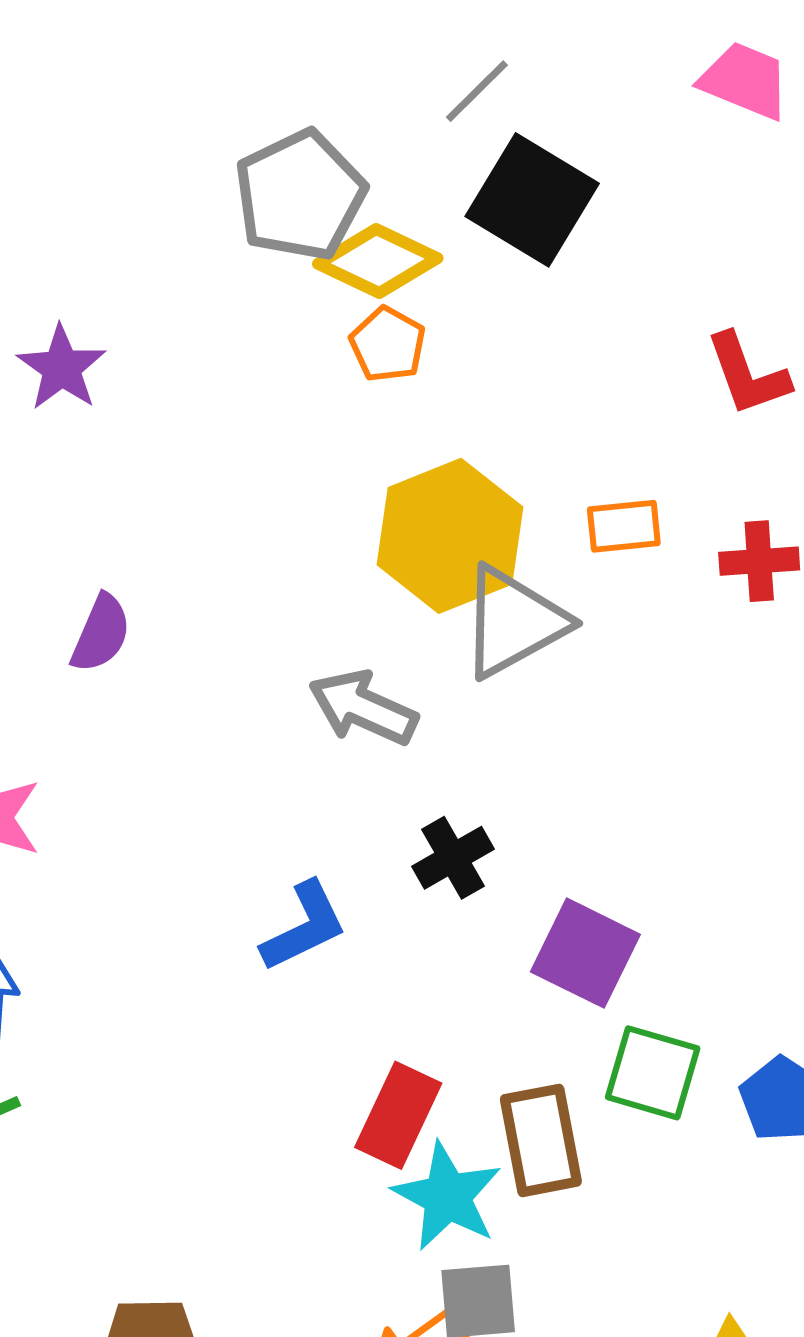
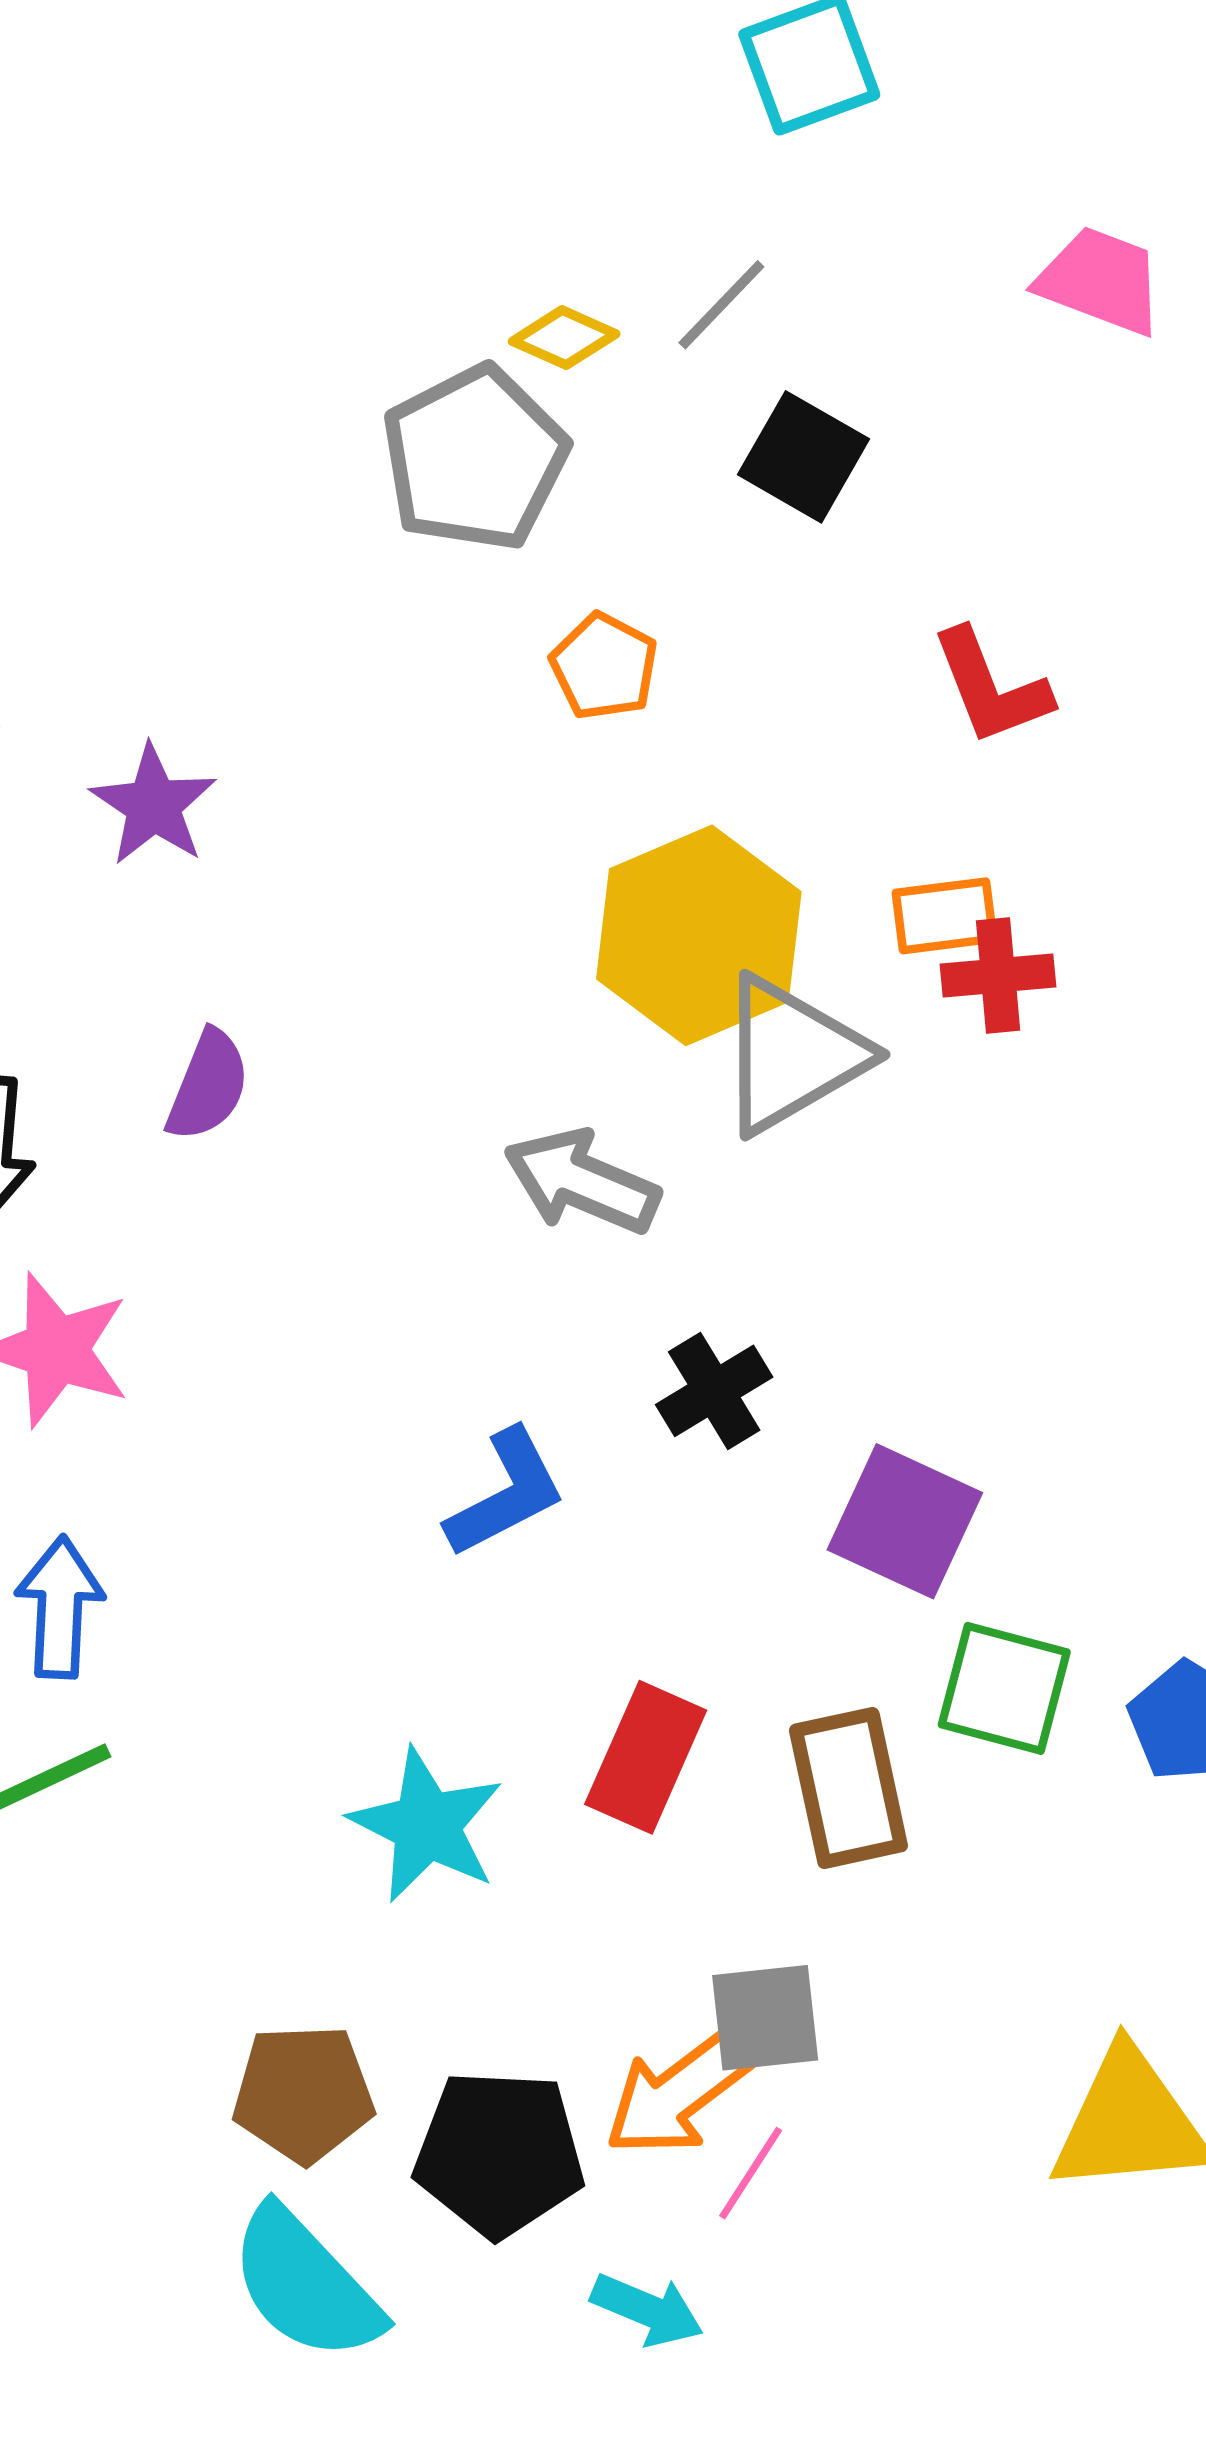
black square: (532, 200) -> (804, 457), size x0.7
yellow diamond: (378, 261) -> (564, 338), moved, size x0.6
purple star: (62, 368) -> (153, 805), moved
red L-shape: (748, 374) -> (991, 687), moved
red cross: (759, 561) -> (998, 975), moved
cyan star: (447, 1196) -> (427, 1825), moved

